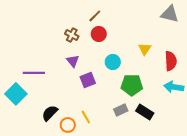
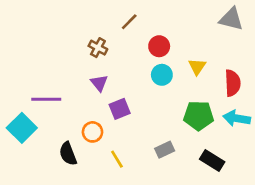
red circle: (99, 34) -> (159, 46), moved
cyan circle: (113, 62) -> (162, 75), moved
green pentagon: (132, 85) -> (199, 116), moved
black rectangle: (145, 112) -> (212, 160), moved
black semicircle: (50, 113) -> (68, 154), turned -66
orange circle: (68, 125) -> (92, 132), moved

